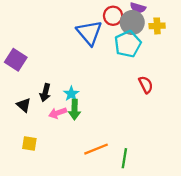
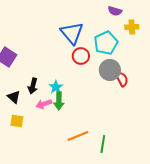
red circle: (113, 16) -> (81, 56), moved
gray circle: (132, 23) -> (110, 70), moved
yellow square: (29, 143) -> (17, 121), moved

